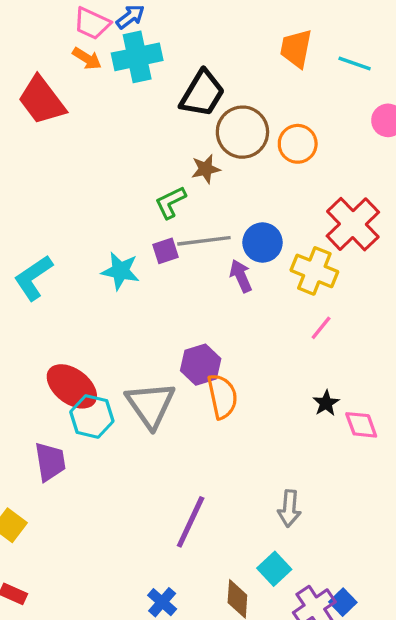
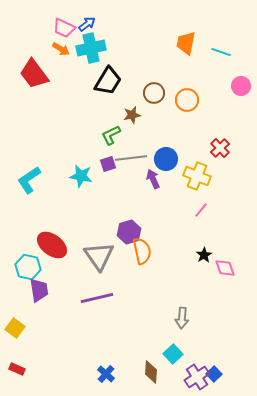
black trapezoid: (202, 94) -> (108, 81), moved
brown circle: (242, 132) -> (154, 93), size x0.7
red cross: (353, 224) -> (220, 148), size x0.6
cyan hexagon: (92, 416) -> (28, 267), moved
purple line: (191, 522) -> (97, 298), moved, turned 52

